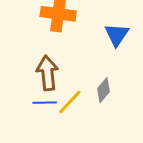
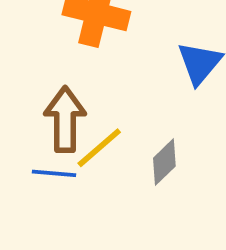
yellow line: (70, 102) -> (99, 148), moved

